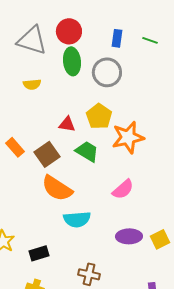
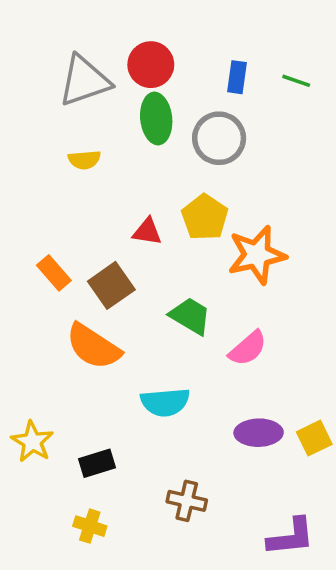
gray triangle: (32, 40) -> (84, 81), turned -36
green trapezoid: (87, 151) -> (190, 316), moved
orange semicircle: (57, 188) -> (93, 347), moved

